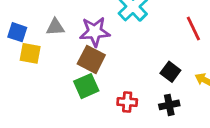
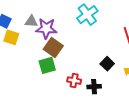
purple star: (95, 32) -> (46, 28), moved
black cross: (169, 105) -> (94, 87), moved

